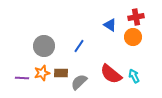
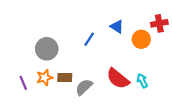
red cross: (136, 17) -> (159, 23), moved
blue line: (79, 46) -> (89, 39), moved
purple line: (22, 78) -> (23, 83), turned 64

